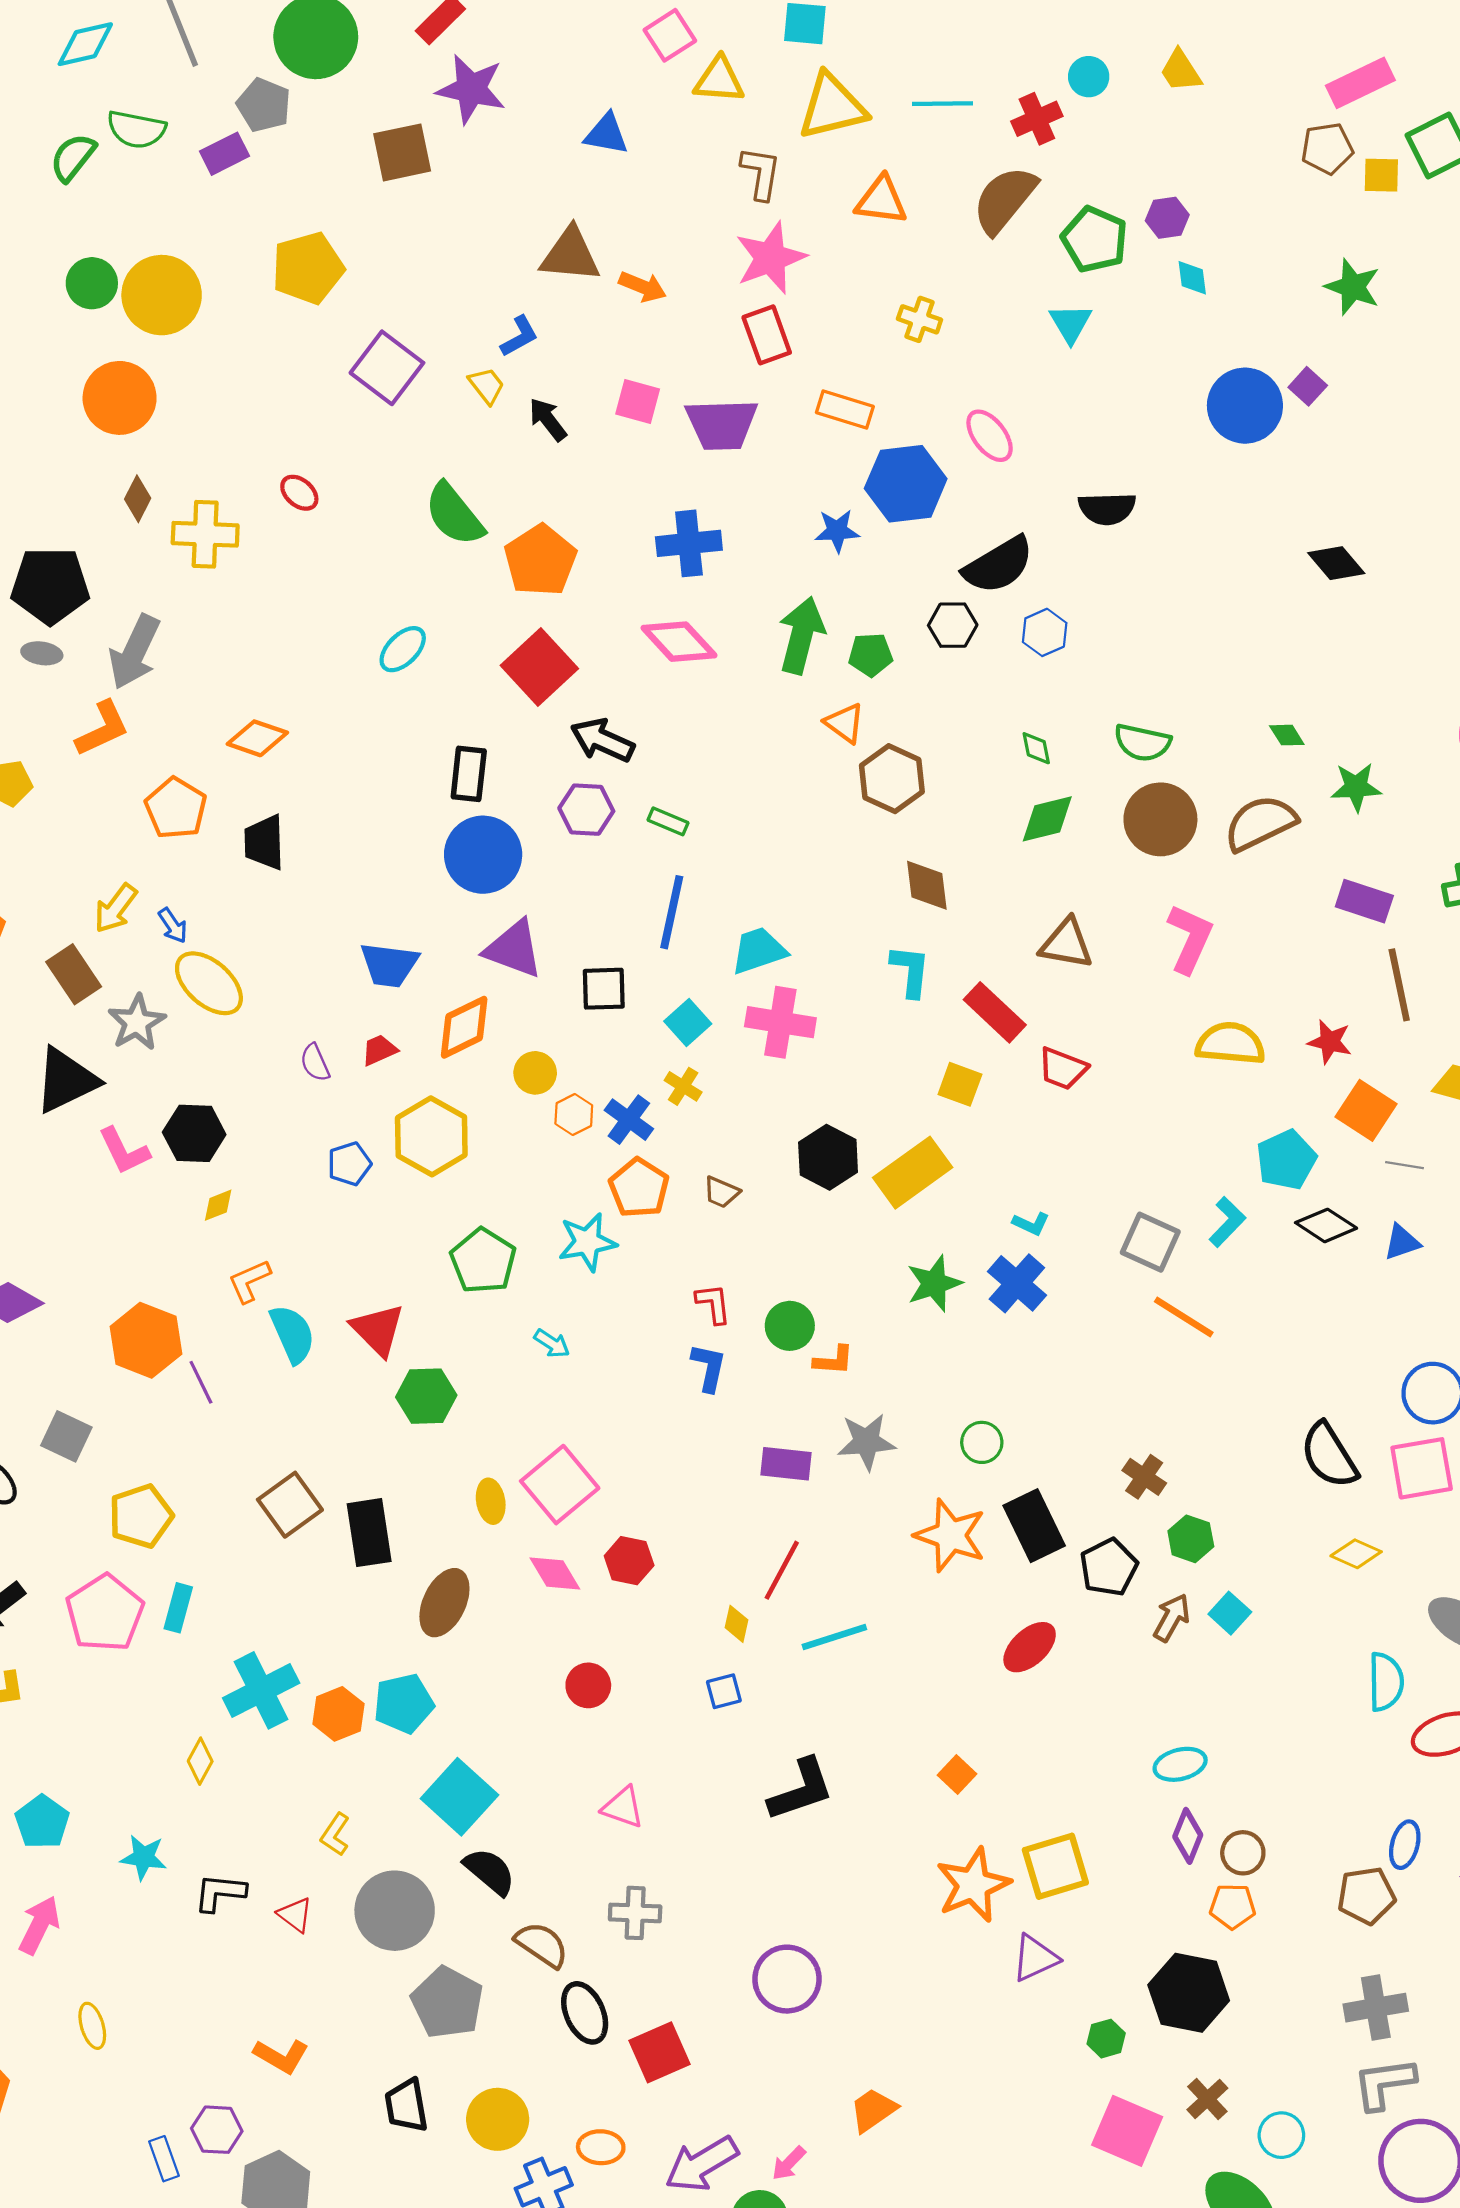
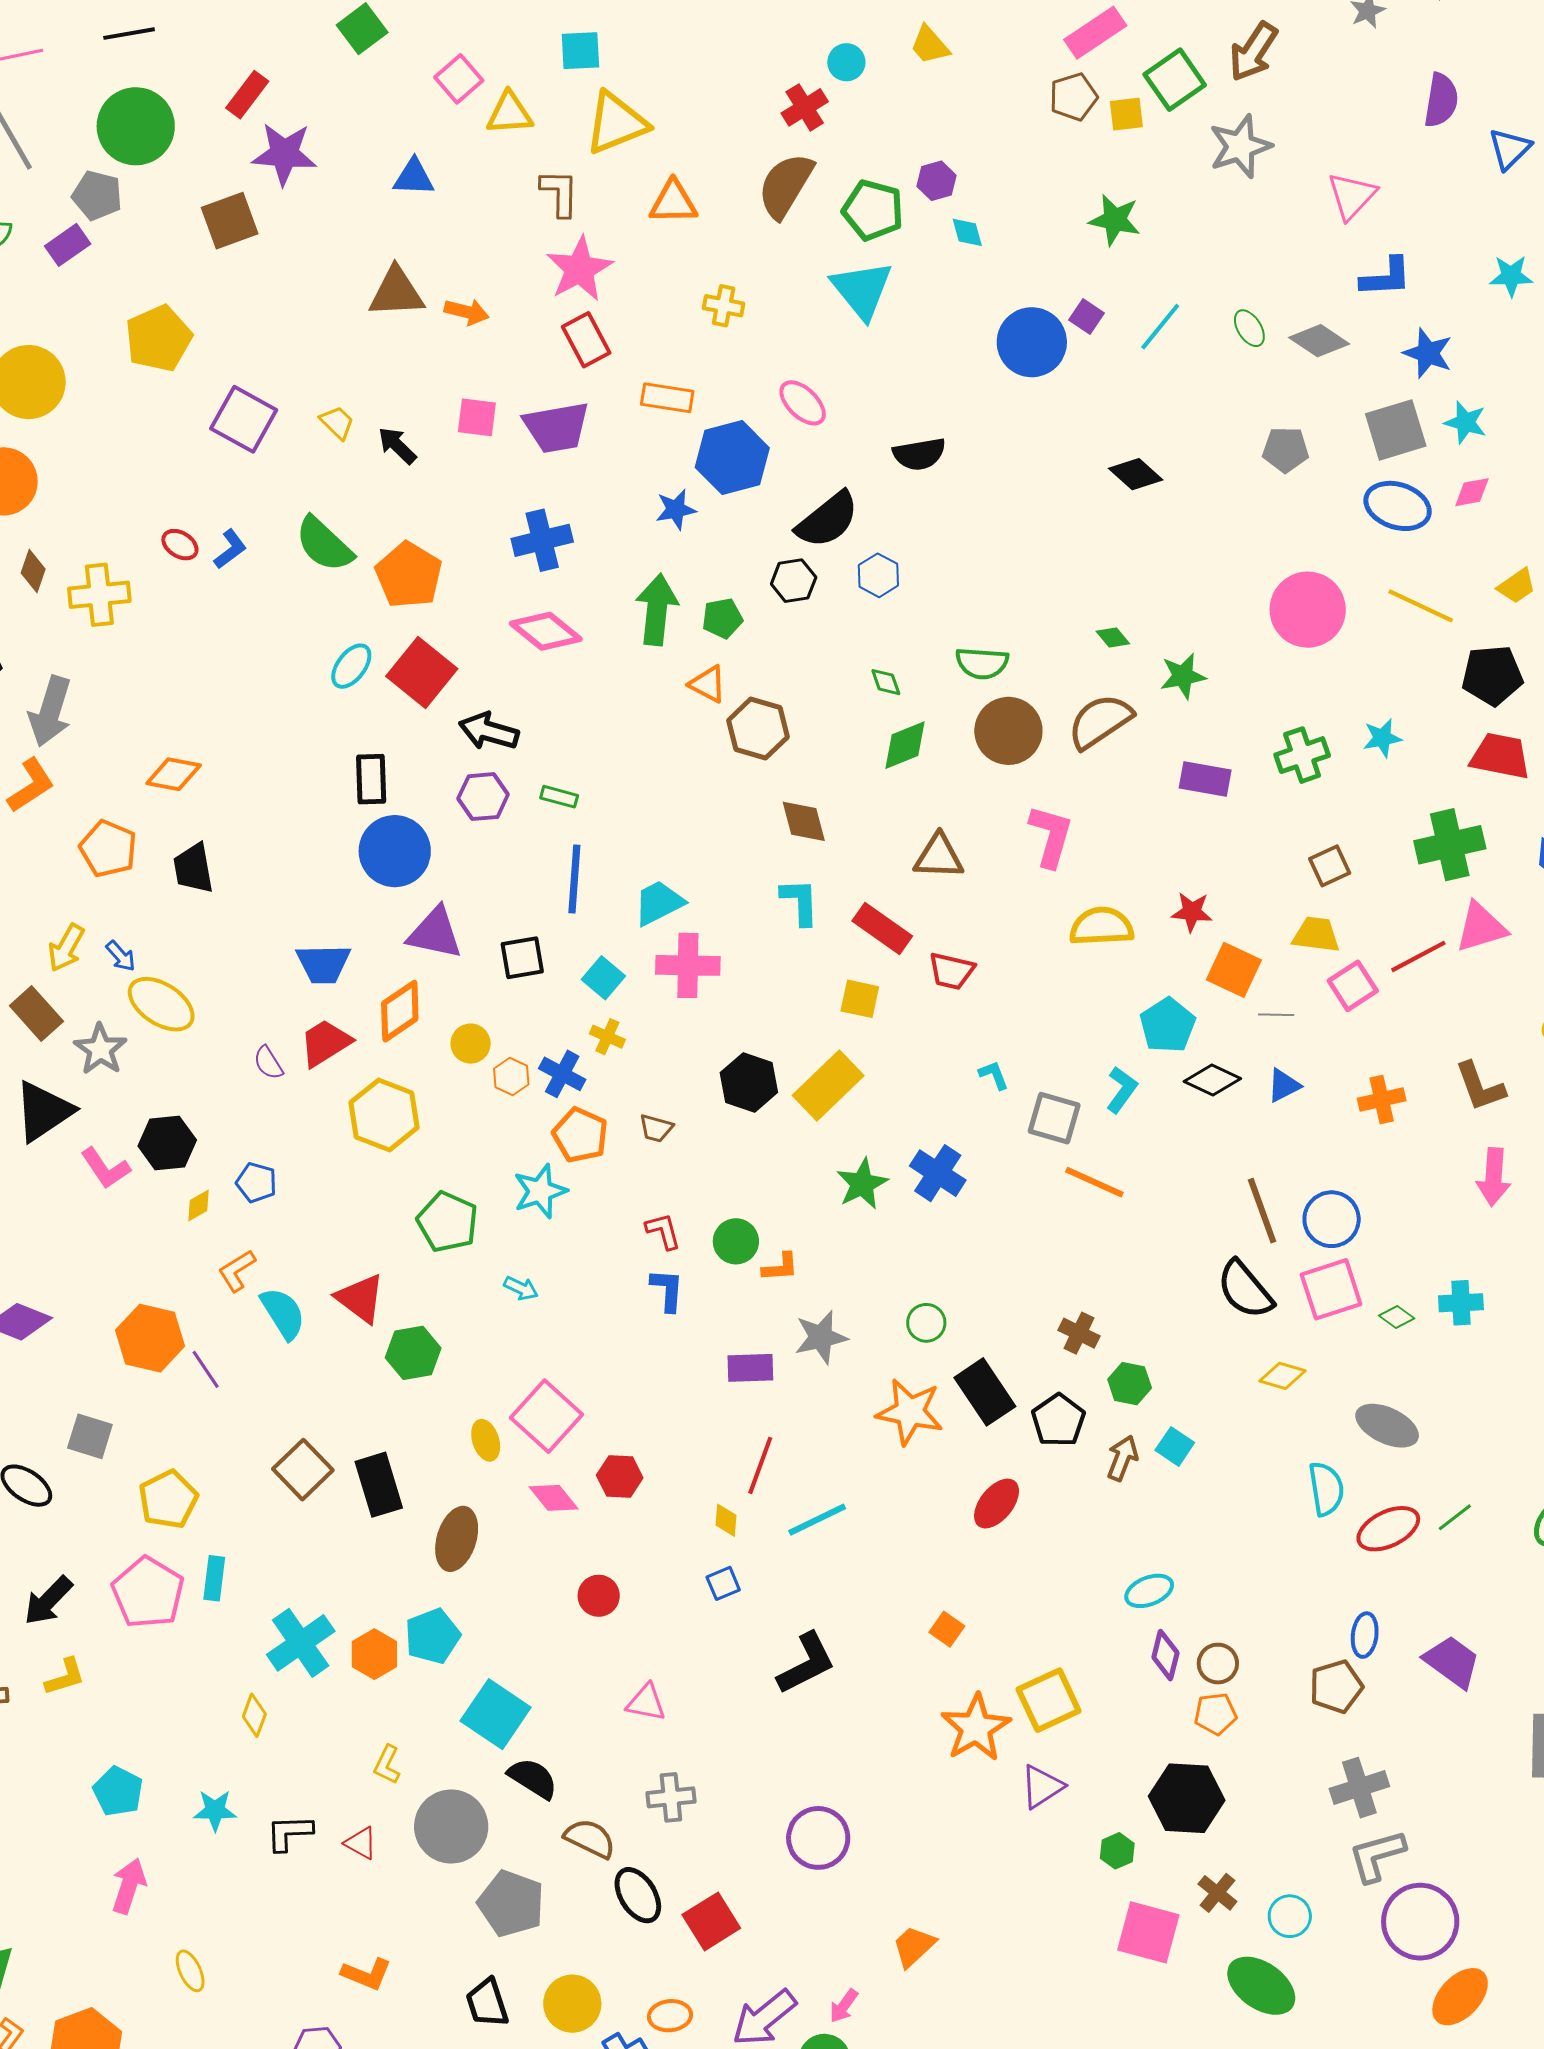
cyan line: (942, 104) -> (1160, 327), moved, turned -42
cyan triangle: (1071, 323) -> (862, 290), size x1.6
blue L-shape: (519, 336) -> (230, 549), moved
cyan ellipse: (403, 649) -> (351, 666), moved
brown line: (1399, 985) -> (1262, 1211), moved
red trapezoid: (379, 1050) -> (325, 1043), size x1.6
blue pentagon: (349, 1164) -> (256, 1183), moved, turned -30
cyan L-shape: (1031, 1224) -> (994, 1075), moved, turned -128

